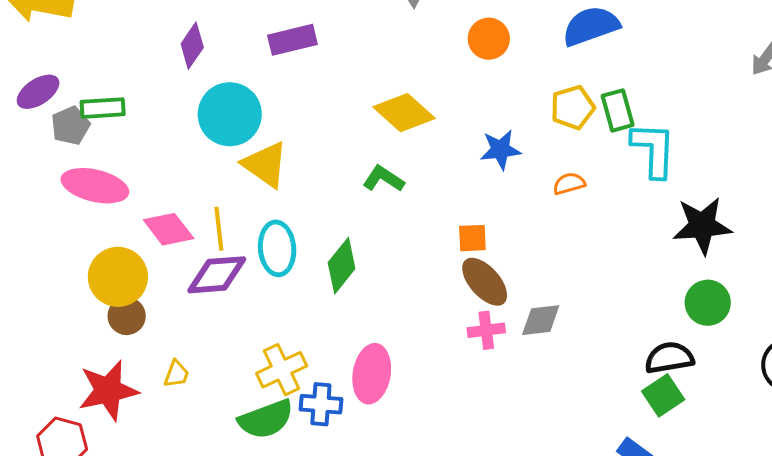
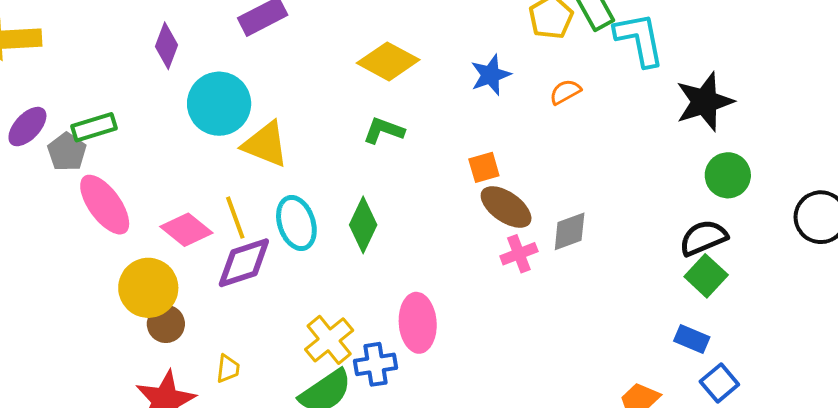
pink ellipse: (95, 186) -> (105, 205), turned 54

